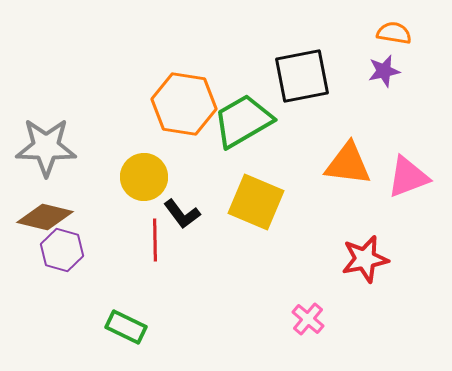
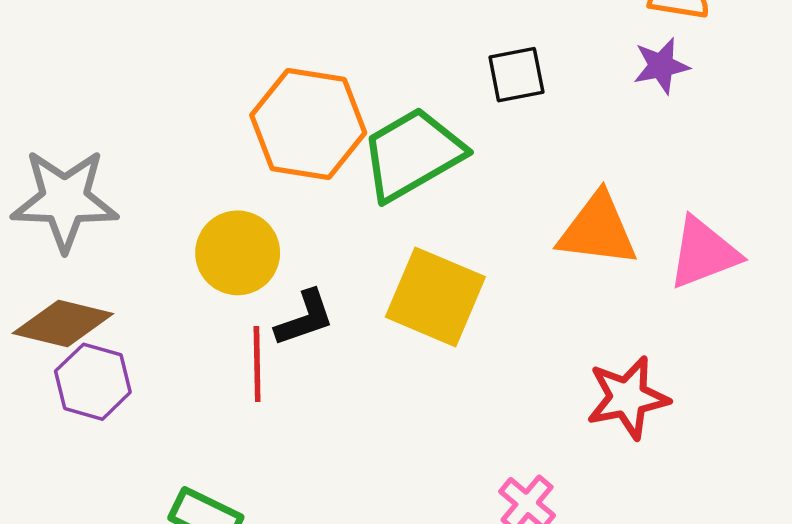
black square: (302, 76) -> (516, 75), size x0.6
black L-shape: (182, 214) -> (305, 318), turned -72

